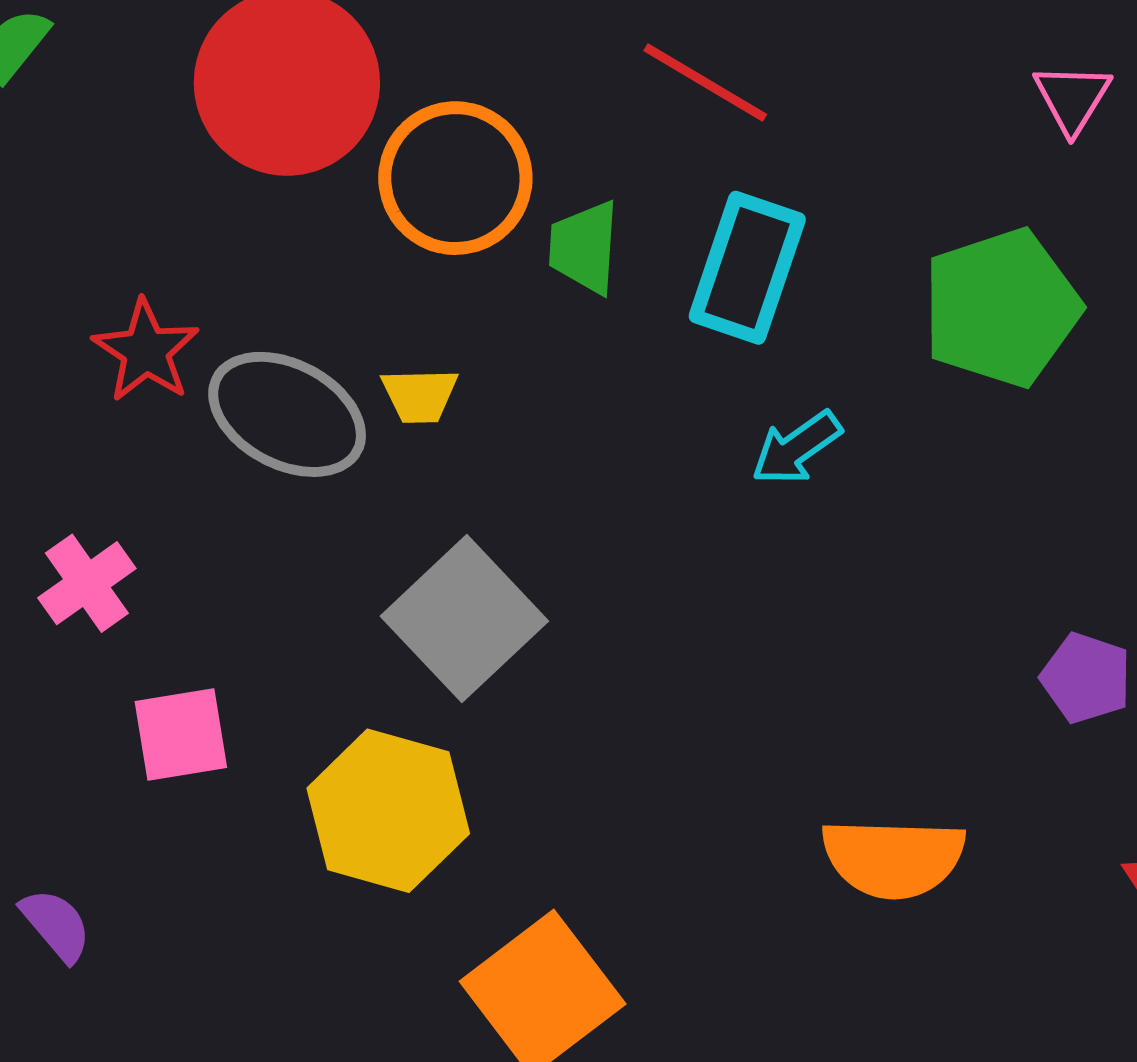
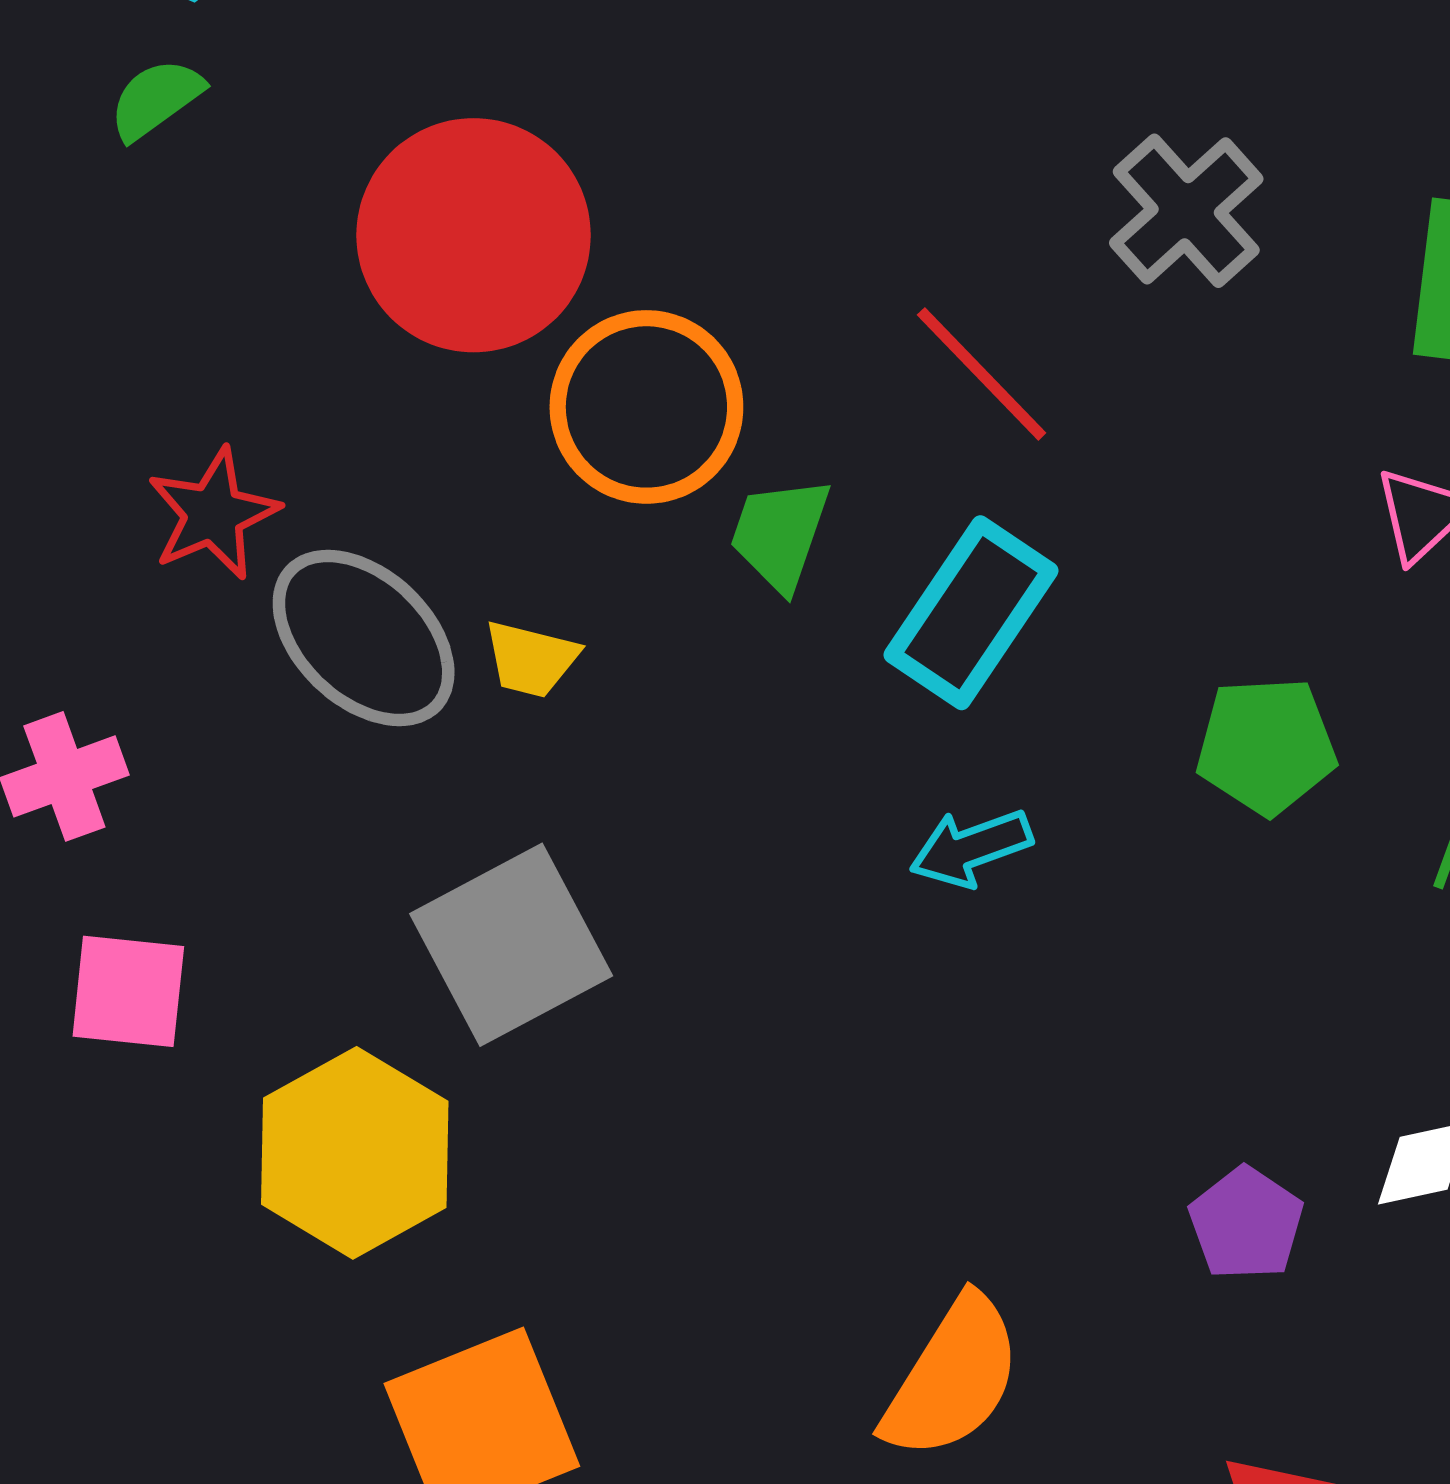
green pentagon: (1001, 308) -> (1266, 746), size x0.7
orange semicircle: (893, 858) -> (952, 1378), turned -75

